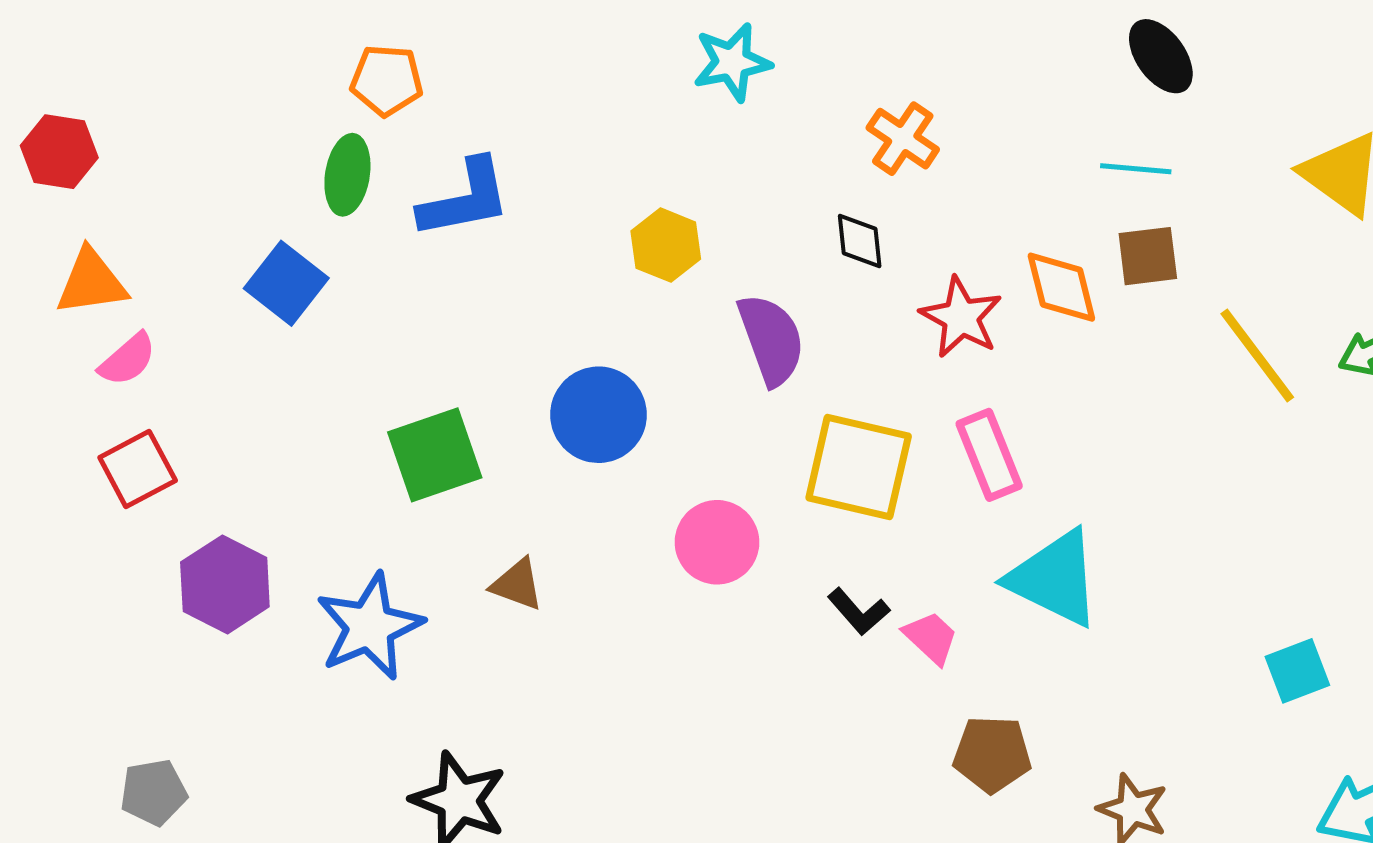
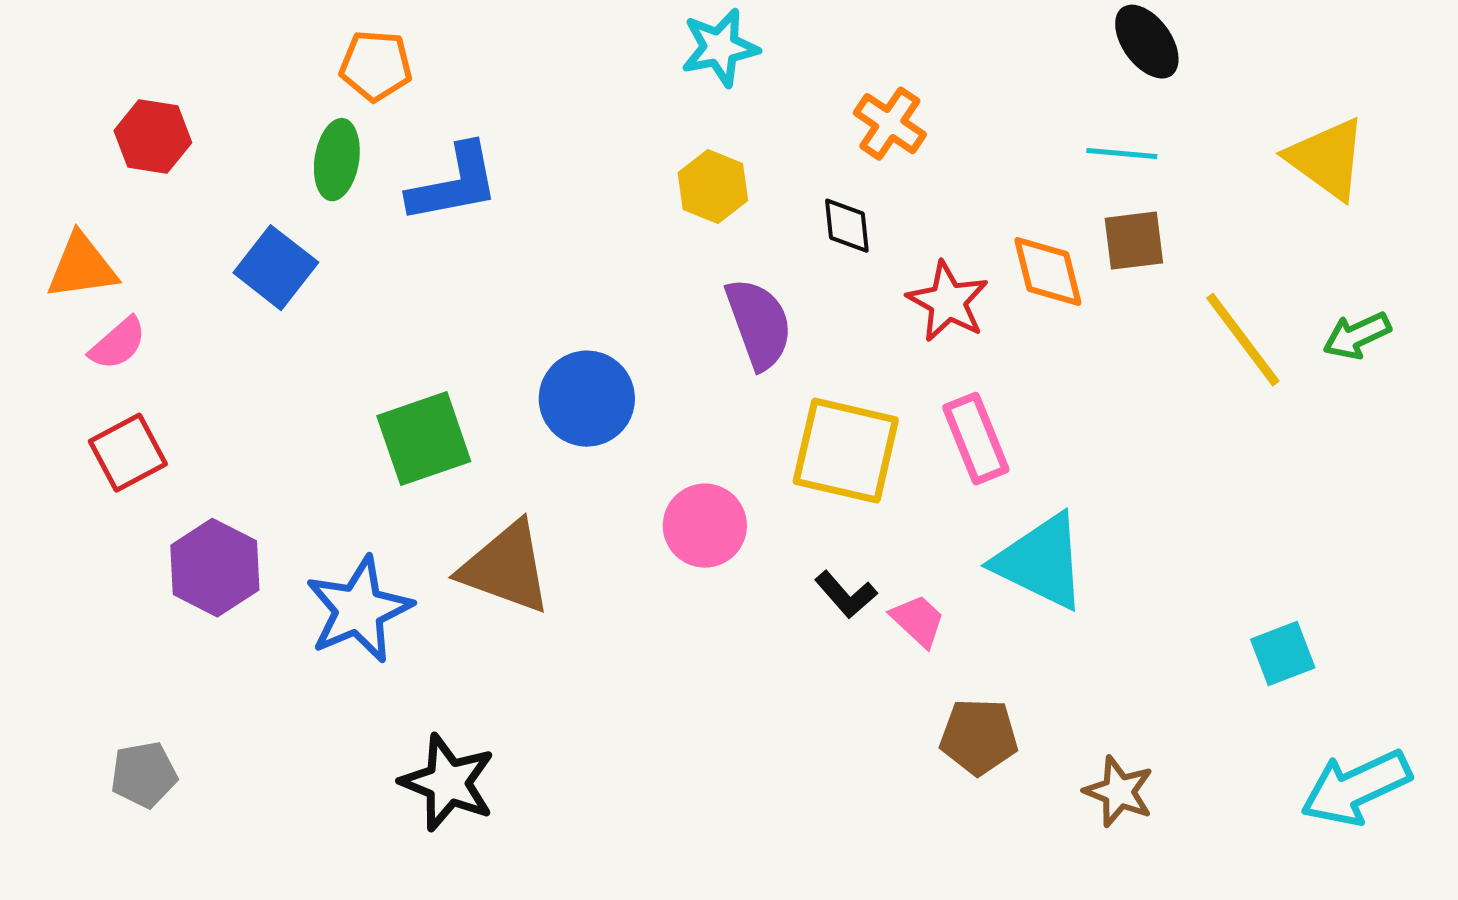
red hexagon: (59, 152) -> (153, 137), moved
yellow hexagon: (666, 245) -> (713, 187), moved
brown triangle: (517, 584) -> (506, 568), size x1.8

